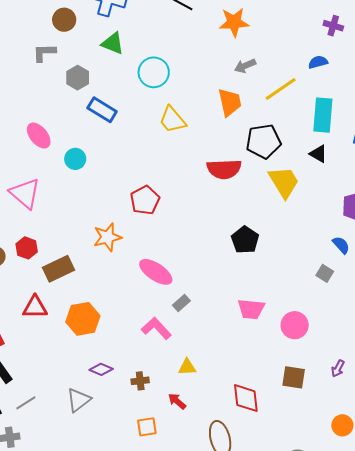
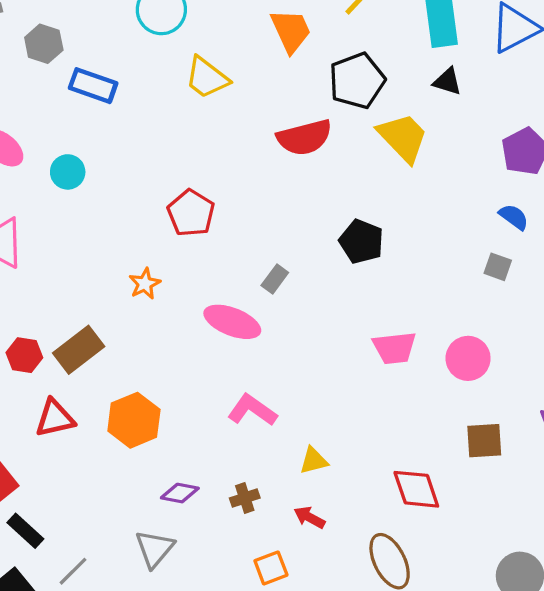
orange star: (107, 237) -> (145, 284), size x0.7
red hexagon: (27, 248) -> (24, 355), moved
gray rectangle: (181, 303) -> (275, 279), moved

